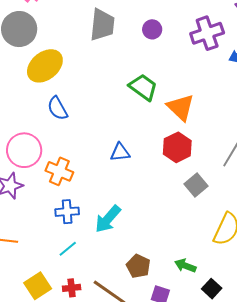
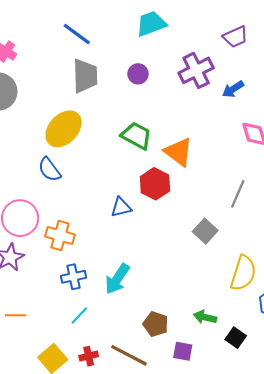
yellow ellipse: (45, 66) -> (64, 129), moved
red hexagon: (177, 147) -> (155, 184), moved

